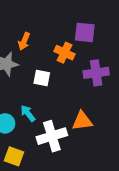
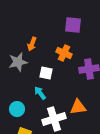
purple square: (85, 32) -> (73, 25), moved
cyan arrow: (28, 113) -> (40, 93), moved

